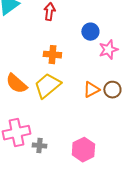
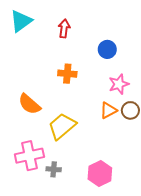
pink star: (108, 50) -> (119, 84), moved
yellow trapezoid: (47, 86) -> (62, 126), moved

